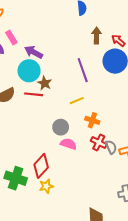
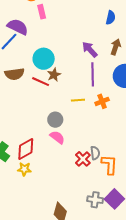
pink rectangle: (11, 38) -> (42, 12), moved
purple arrow: (34, 52) -> (90, 50), moved
orange cross: (92, 120) -> (102, 101), moved, turned 32
red cross: (99, 143) -> (83, 159), moved

